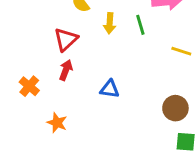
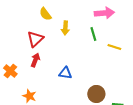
green line: (140, 25) -> (93, 34), moved
brown circle: (175, 108) -> (96, 94), moved

